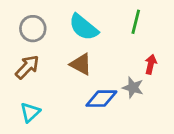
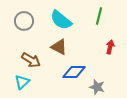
brown arrow: (27, 67) -> (31, 60), moved, turned 78
gray star: (133, 88) -> (97, 87), moved

